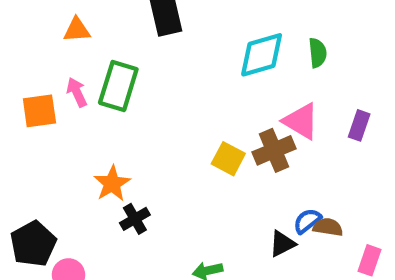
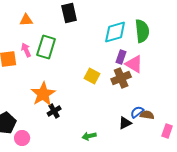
green semicircle: (318, 53) -> (142, 31), size x1.6
purple rectangle: (359, 125) -> (121, 57), moved
yellow square: (228, 159) -> (92, 76), moved
orange star: (112, 184) -> (43, 94), size x1.4

